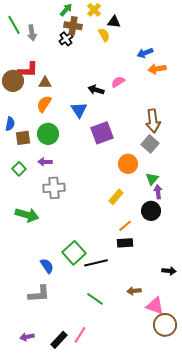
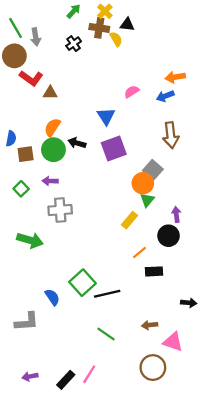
brown cross: (73, 26) -> (99, 28), moved
blue arrow: (145, 53) -> (165, 96), moved
red L-shape: (28, 70) -> (31, 78), turned 35
brown circle: (13, 81) -> (14, 56), moved
black arrow: (96, 90) -> (77, 143), moved
orange semicircle: (44, 104) -> (52, 127), moved
blue triangle: (79, 110) -> (106, 116), moved
gray square: (150, 144) -> (153, 170), moved
green triangle: (152, 179) -> (147, 200), moved
black rectangle: (125, 243) -> (154, 271), moved
gray L-shape: (39, 294) -> (27, 322), moved
brown circle: (165, 325) -> (153, 368), moved

